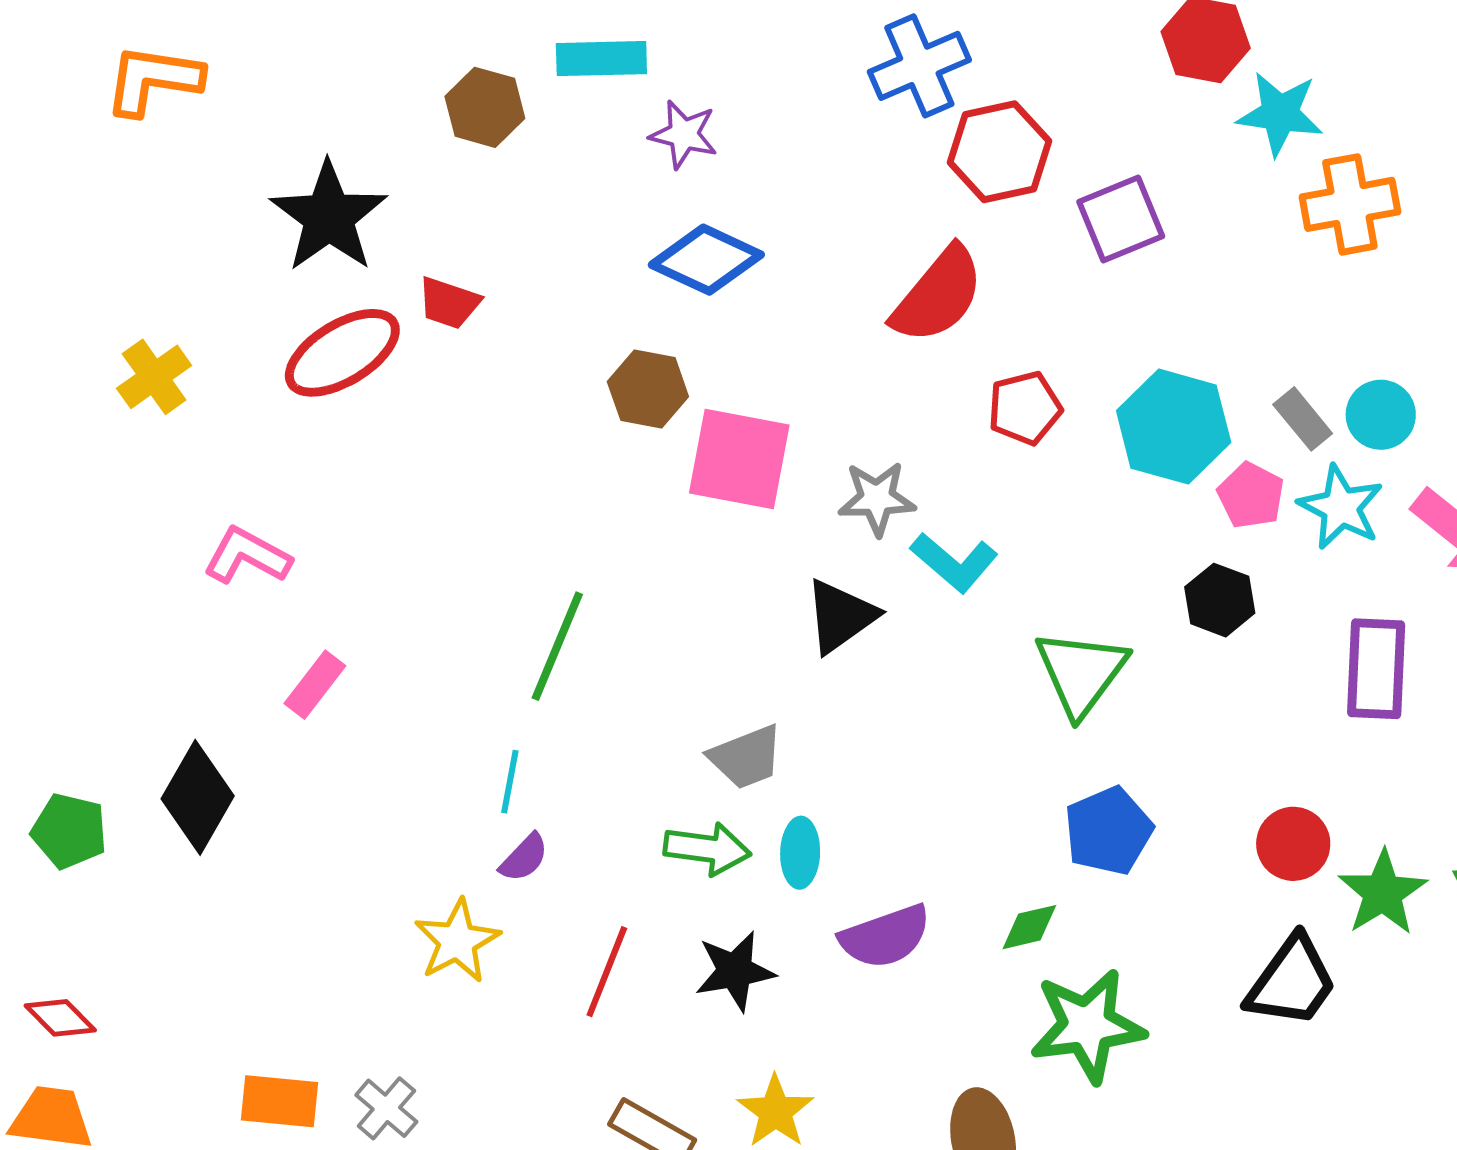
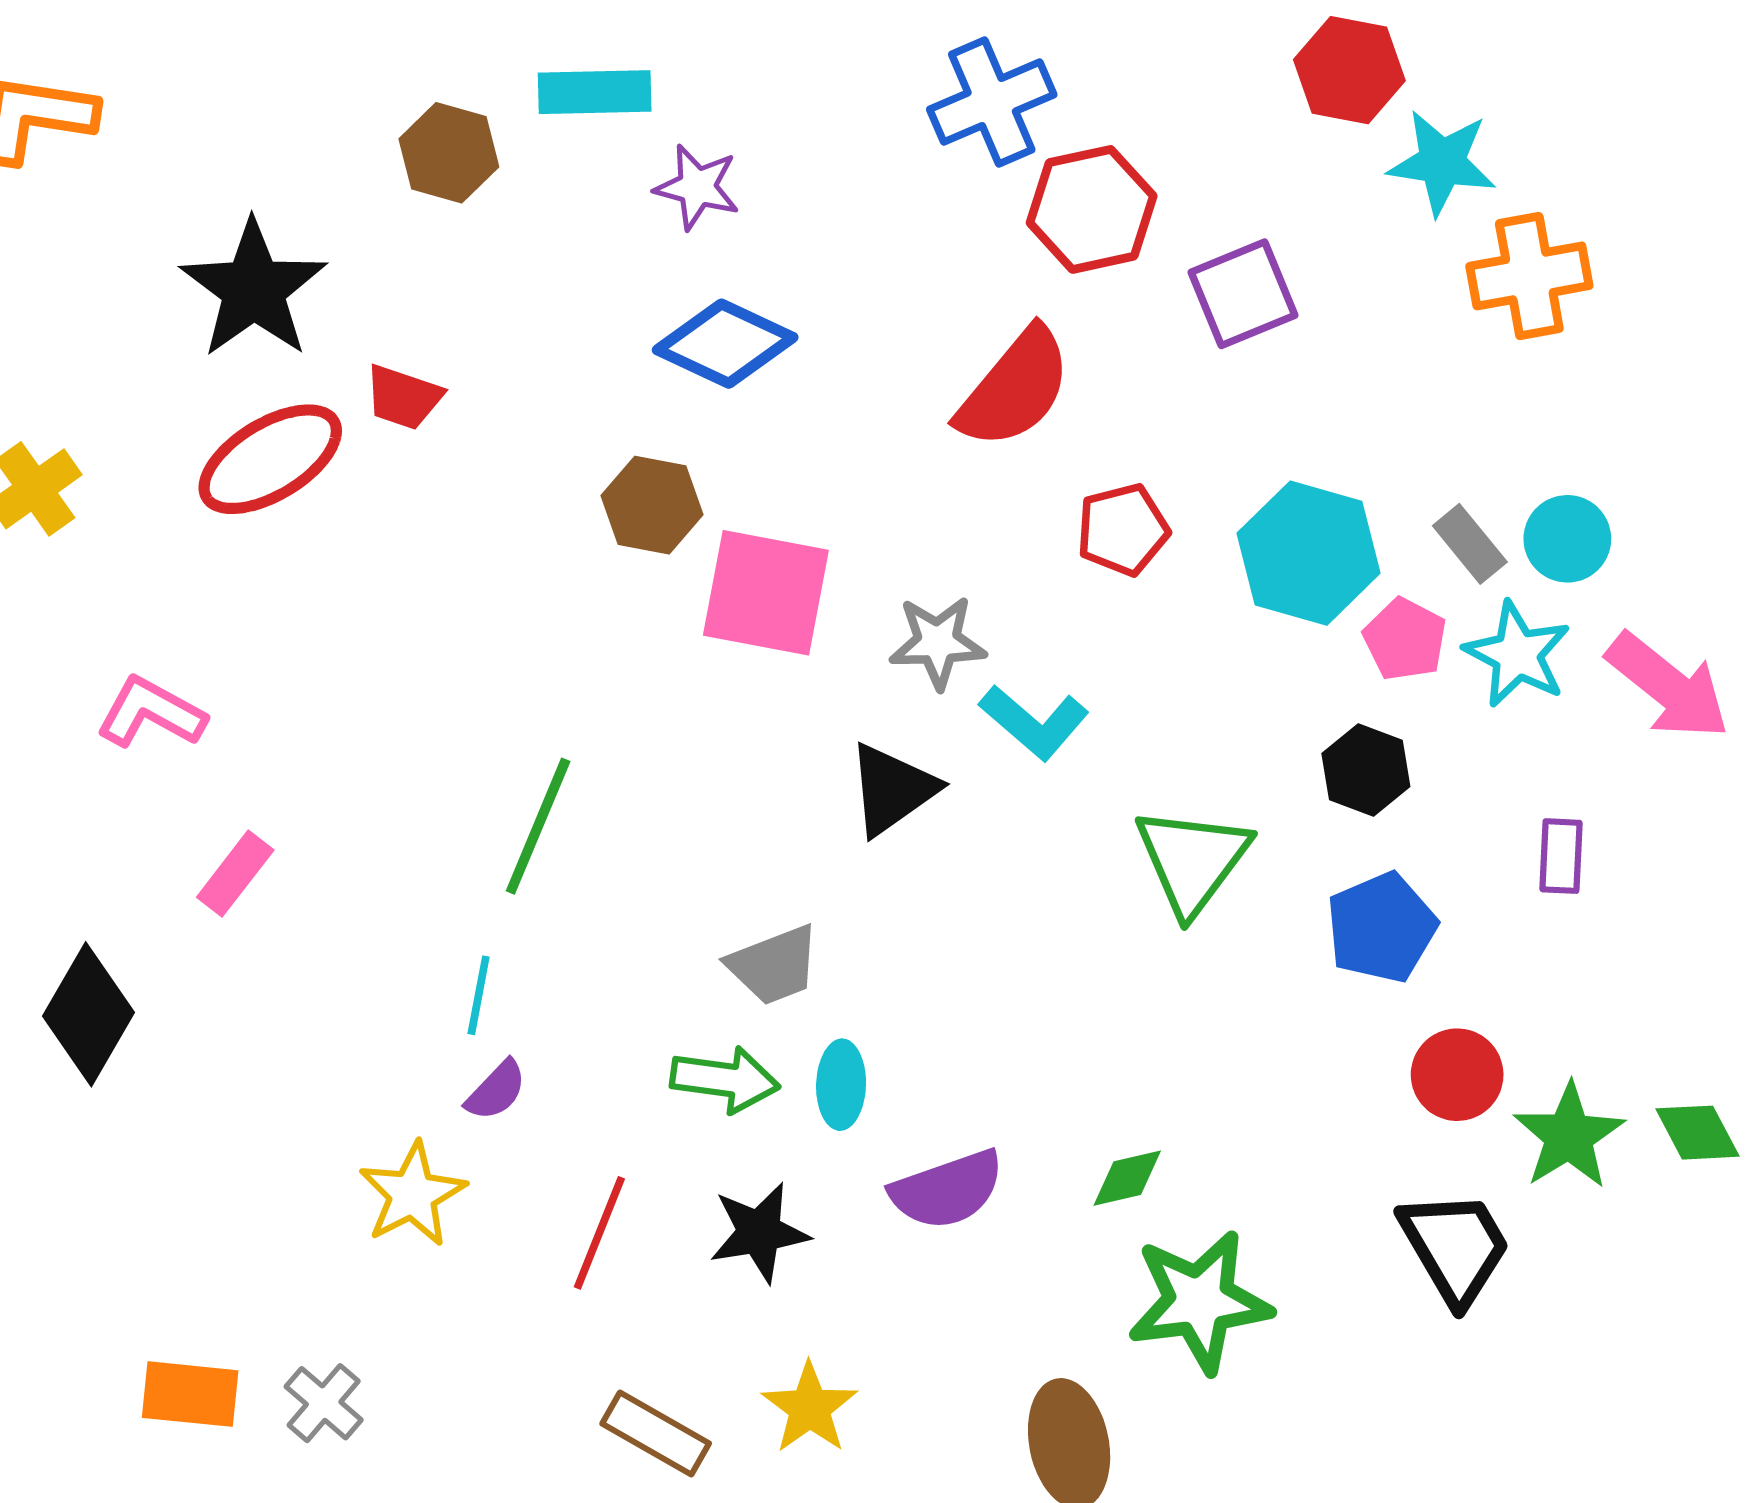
purple rectangle: (1376, 669) -> (1561, 856), size x0.6
blue pentagon: (1108, 831) -> (1381, 928), moved
black trapezoid: (1292, 982) -> (1455, 1247), turned -66

